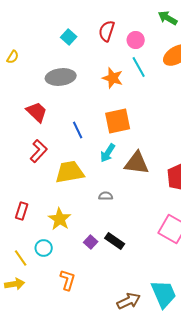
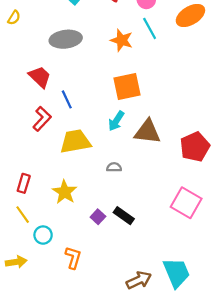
blue line: (78, 130) -> (67, 99), moved
cyan circle: (44, 248) -> (43, 235), moved
yellow line: (21, 258) -> (23, 215), moved

